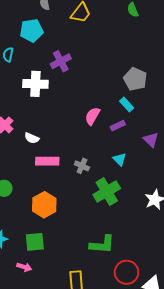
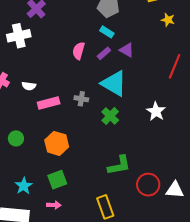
purple triangle: (151, 140) -> (127, 50), moved
cyan triangle: (120, 159) -> (114, 83), size x2.0
green cross: (107, 192) -> (110, 116), size x0.7

